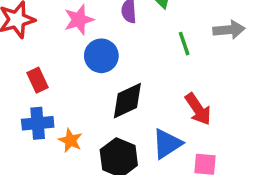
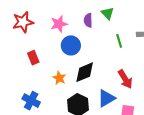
blue cross: (38, 123) -> (31, 101), moved, turned 30
orange star: (70, 140) -> (59, 78), moved

